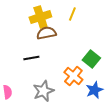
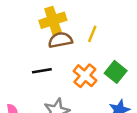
yellow line: (72, 14) -> (92, 34), moved
orange cross: (73, 76) -> (85, 76), moved

